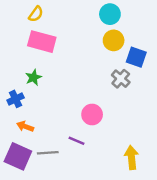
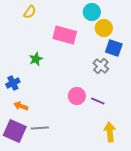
yellow circle: (114, 40) -> (104, 28), moved
pink rectangle: (42, 42) -> (65, 35), moved
green star: (33, 77) -> (36, 59), moved
purple line: (76, 141) -> (98, 101), moved

